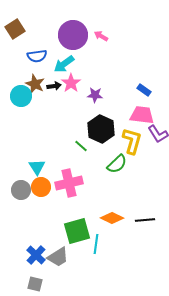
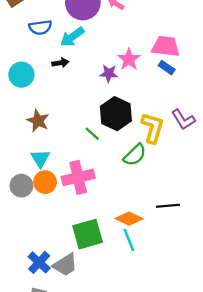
pink star: (71, 83) -> (129, 59), moved
brown star: (35, 84) -> (38, 121), moved
pink trapezoid: (142, 115) -> (166, 46), moved
black line: (145, 220) -> (168, 206), moved
cyan line: (96, 244) -> (129, 240), moved, turned -30

